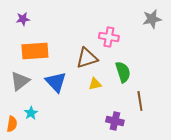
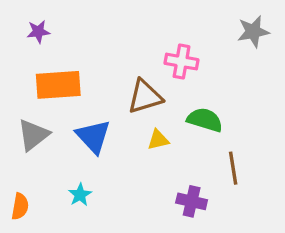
green semicircle: (123, 72) -> (205, 120), turned -55
cyan star: (31, 113) -> (80, 195), moved

